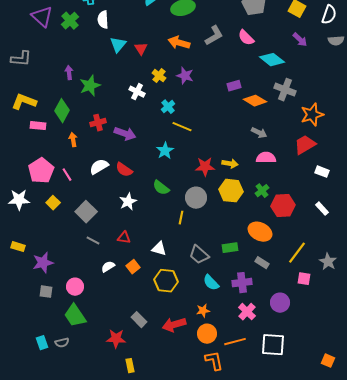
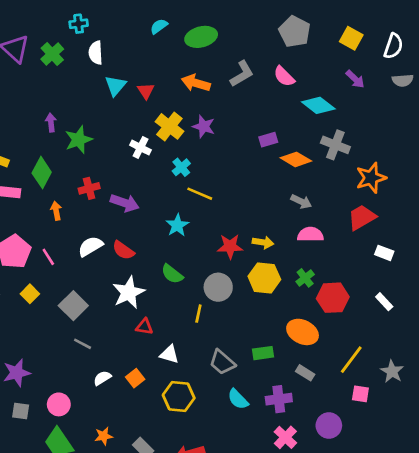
yellow cross: (159, 76) -> (169, 126), size x1.5
white star: (128, 202) -> (129, 292), size x1.4
red triangle: (124, 238) -> (144, 327), moved
orange star: (203, 311) -> (104, 436), moved

